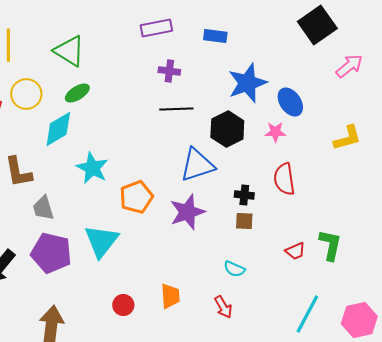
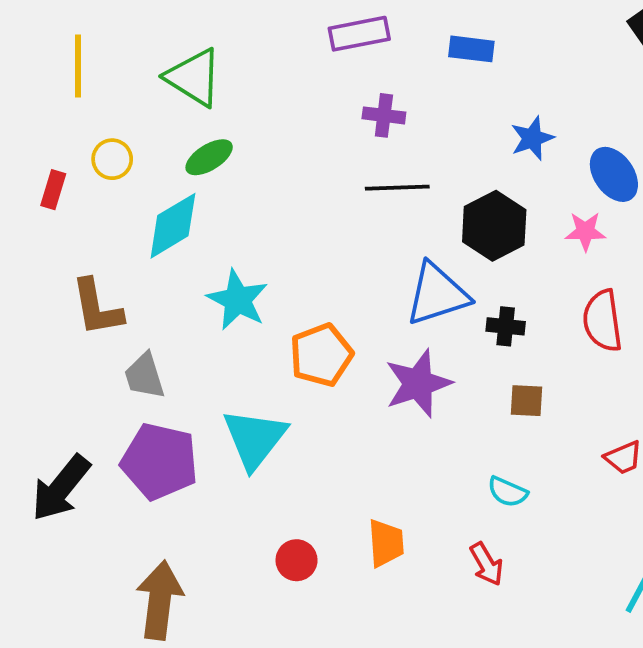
blue star: (247, 83) -> (532, 138), size x0.6
yellow circle: (26, 94) -> (112, 159), size x0.7
black cross: (244, 195) -> (506, 326), moved

